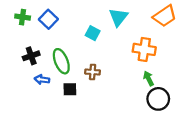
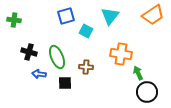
green cross: (23, 17) -> (14, 20), moved
blue square: (48, 19) -> (66, 16), moved, turned 30
orange cross: (144, 49) -> (121, 54), moved
black cross: (31, 56) -> (29, 52), turned 35

